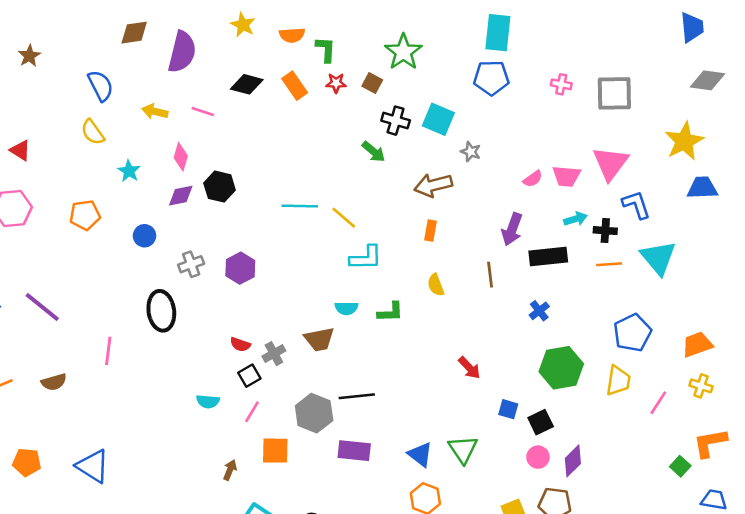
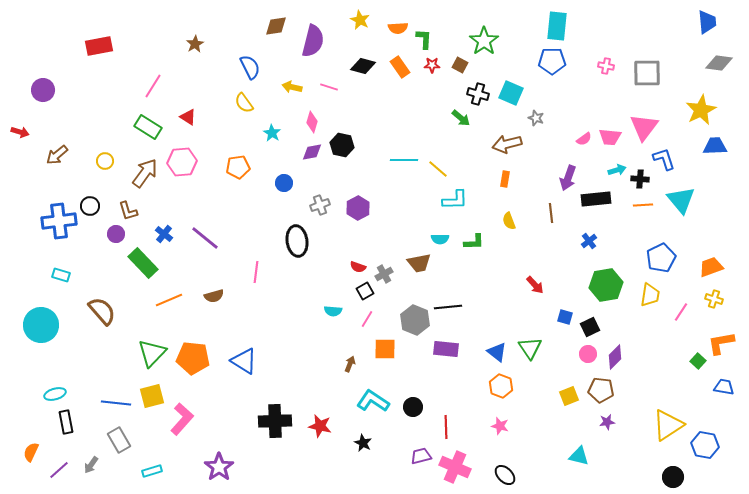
orange pentagon: (27, 462) -> (193, 358), size x1.5

